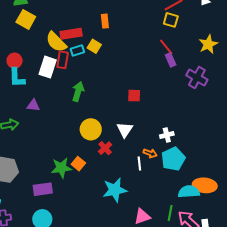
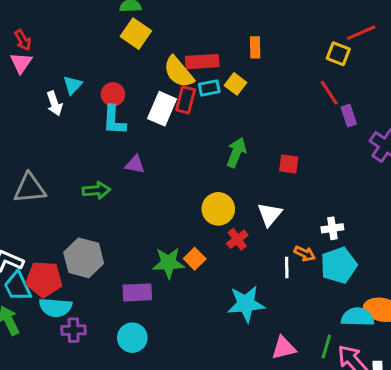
yellow square: (171, 20) -> (338, 54), moved
red line: (166, 47) -> (329, 93), moved
green arrow: (78, 92) -> (236, 152), moved

